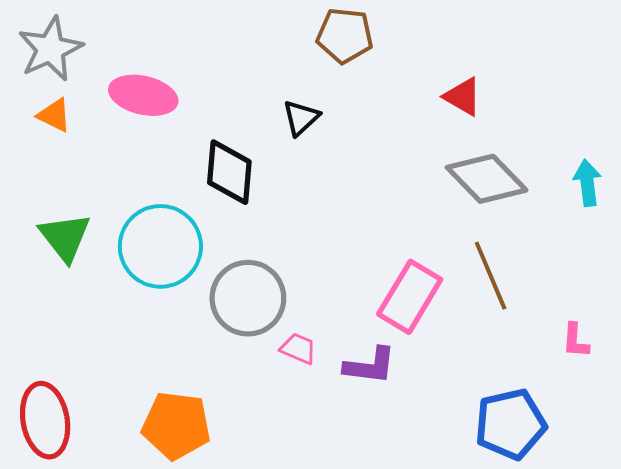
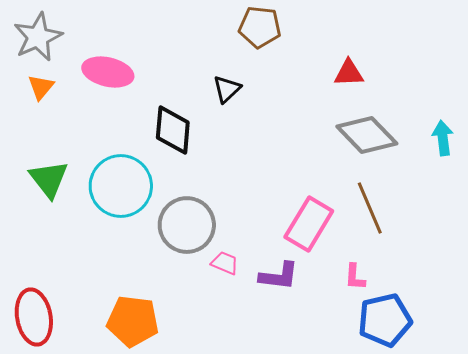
red triangle: (463, 97) -> (349, 73), turned -32
orange triangle: (54, 115) -> (41, 87), turned 44
pink L-shape: (575, 341) -> (355, 277), moved

